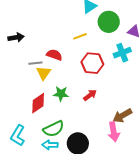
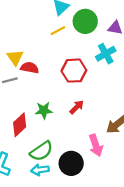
yellow line: (80, 36) -> (58, 31), moved
yellow triangle: (44, 73) -> (15, 57), moved
pink arrow: (114, 132) -> (96, 145), moved

